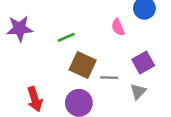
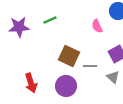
green line: (66, 37) -> (50, 20), moved
gray triangle: (138, 92) -> (113, 77), turned -32

